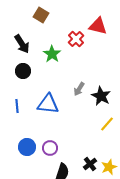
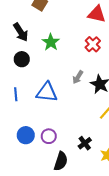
red cross: (76, 39) -> (93, 44), moved
black cross: (90, 164) -> (85, 143), moved

